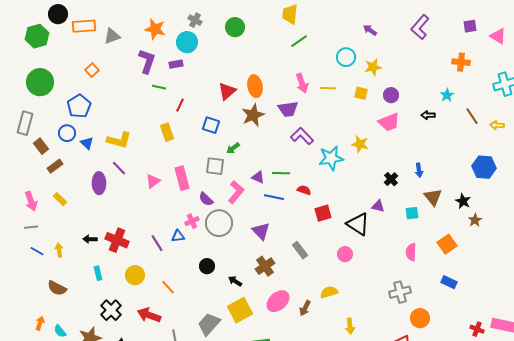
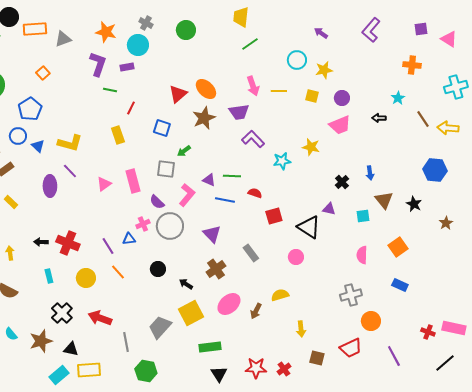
orange ellipse: (255, 86) -> (206, 89), turned -35
yellow arrow: (497, 125) -> (448, 128), size x1.5
cyan star: (331, 158) -> (282, 161), size x0.7
brown star: (475, 220) -> (446, 223), moved
orange line: (168, 287) -> (118, 272), moved

